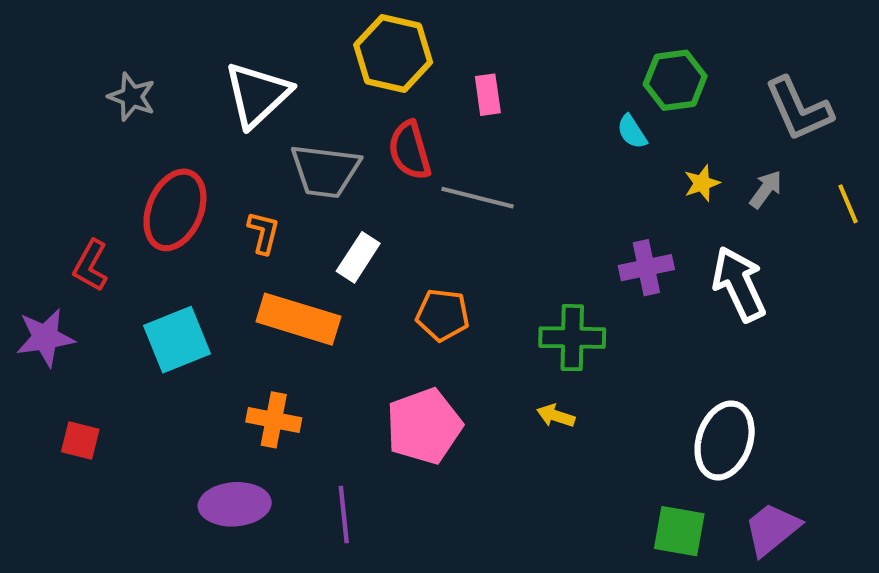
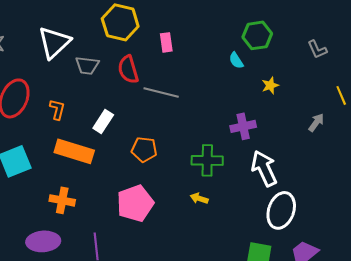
gray L-shape: (799, 109) -> (317, 49), size x0.6
gray trapezoid: (325, 171) -> (87, 65), moved, size x0.7
gray arrow: (766, 189) -> (316, 122), moved
white arrow: (739, 284) -> (264, 168), moved

